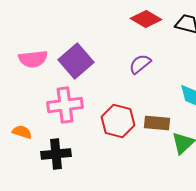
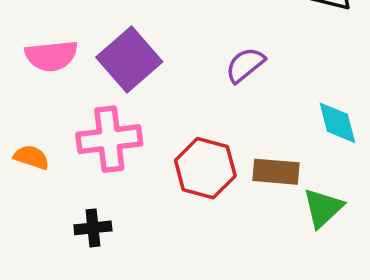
orange semicircle: (22, 132) -> (31, 157), moved
black cross: (56, 154) -> (93, 228), size x0.7

